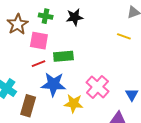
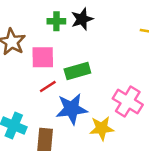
green cross: (46, 16) -> (56, 21), moved

